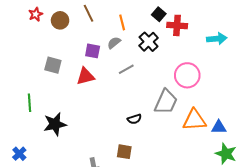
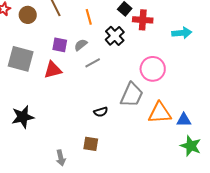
gray semicircle: (114, 43) -> (81, 45), moved
gray square: (53, 65) -> (21, 59), size x1.5

